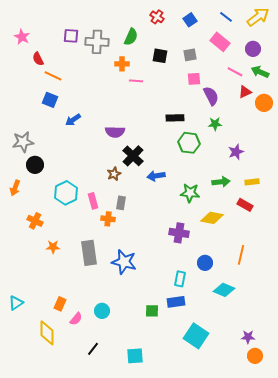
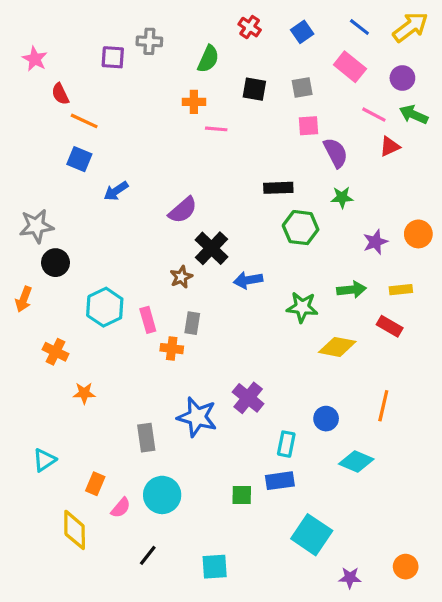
gray cross: (97, 42) -> (149, 41), moved, size x0.7
orange circle: (264, 103) -> (418, 234), moved
purple semicircle: (115, 132) -> (183, 210), turned -42
purple cross: (179, 233) -> (248, 398), moved, turned 30
gray rectangle: (89, 253) -> (146, 438), moved, size x0.7
cyan triangle: (16, 303) -> (44, 460), moved
cyan circle: (102, 311) -> (162, 495), size x1.5
purple star: (248, 337) -> (350, 578), moved

